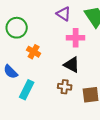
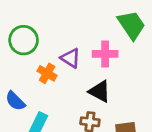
purple triangle: (64, 14) -> (71, 58), moved

